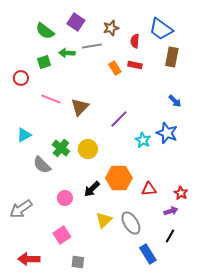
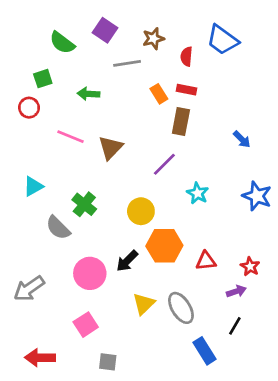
green arrow: (67, 53) -> (88, 94), moved
brown rectangle: (172, 57) -> (181, 121), moved
green square: (44, 62) -> (43, 79), moved
blue star: (167, 133) -> (257, 196), moved
yellow circle: (88, 149) -> (141, 211), moved
pink circle: (65, 198) -> (90, 273), size x1.5

